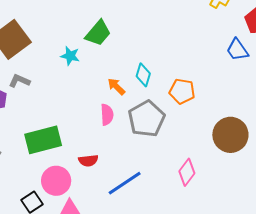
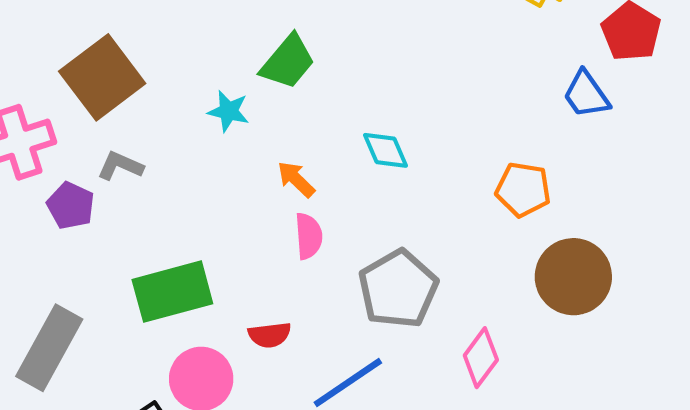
cyan diamond: (143, 75) -> (386, 150), turned -40
orange arrow: (116, 87) -> (296, 179), moved
orange pentagon: (182, 91) -> (523, 189), moved
gray pentagon: (147, 119) -> (398, 289), moved

